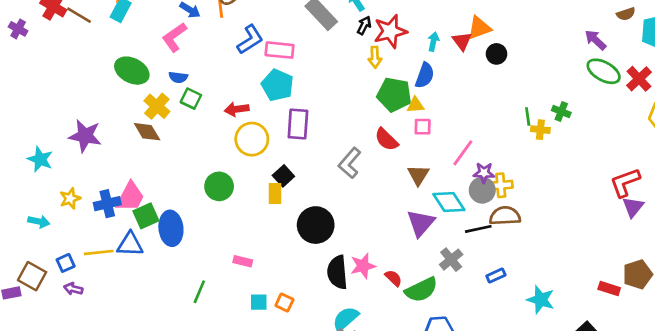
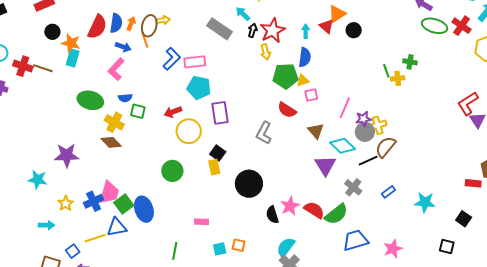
brown semicircle: (505, 216) -> (386, 147), turned -35
black semicircle: (337, 272) -> (272, 215), size x0.7
red semicircle: (393, 278) -> (314, 210), size x1.5

